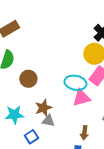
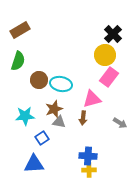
cyan ellipse: (75, 83) -> (61, 84), moved
brown arrow: (84, 133) -> (83, 118), moved

